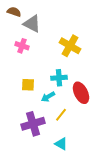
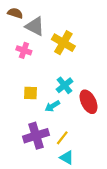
yellow cross: (70, 46) -> (63, 43), moved
cyan cross: (59, 78) -> (64, 85), turned -35
yellow line: (61, 115) -> (62, 138), moved

